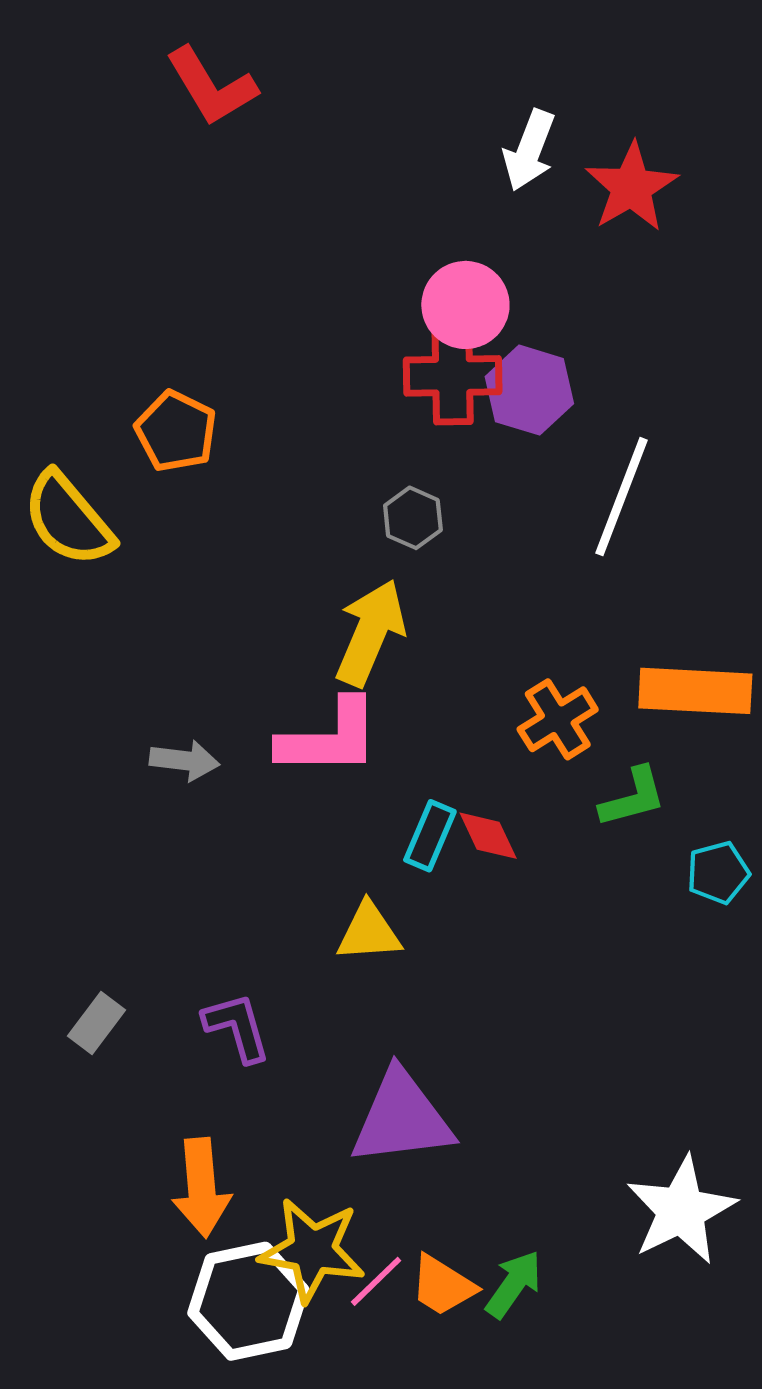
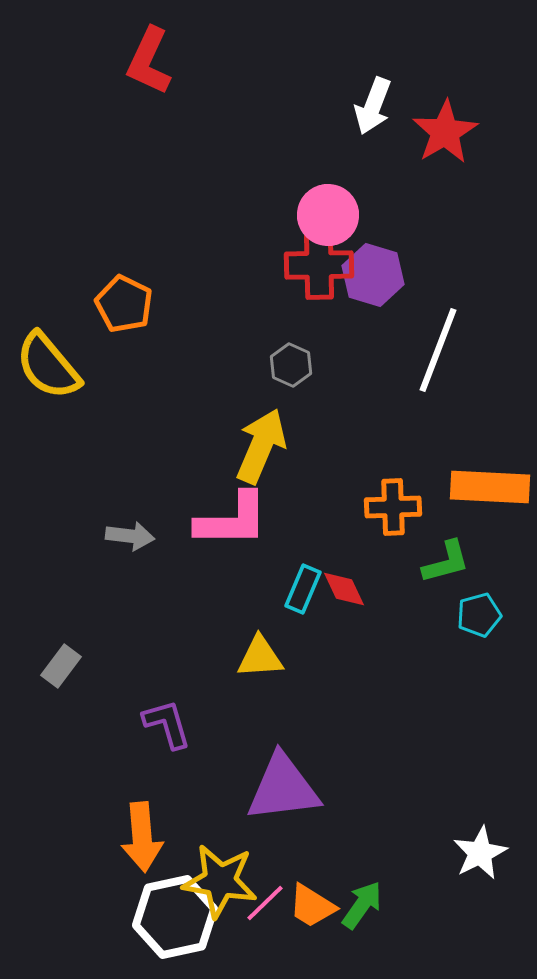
red L-shape: (211, 86) -> (149, 61), turned 56
orange cross: (558, 719) -> (393, 507), turned 30
cyan pentagon: (718, 873) -> (479, 615), moved
gray rectangle: (96, 1023) -> (61, 666), moved
white star: (681, 1210) -> (480, 853), size x0.7

